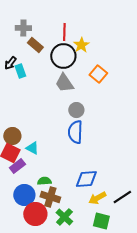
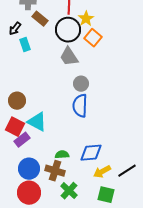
black arrow: (10, 63) -> (15, 29), moved
orange square: (98, 74) -> (93, 38), moved
brown circle: (12, 136) -> (17, 101), moved
cyan triangle: (32, 148) -> (37, 122), size x1.5
green semicircle: (44, 181) -> (62, 155), moved
red circle: (35, 214) -> (29, 193), moved

